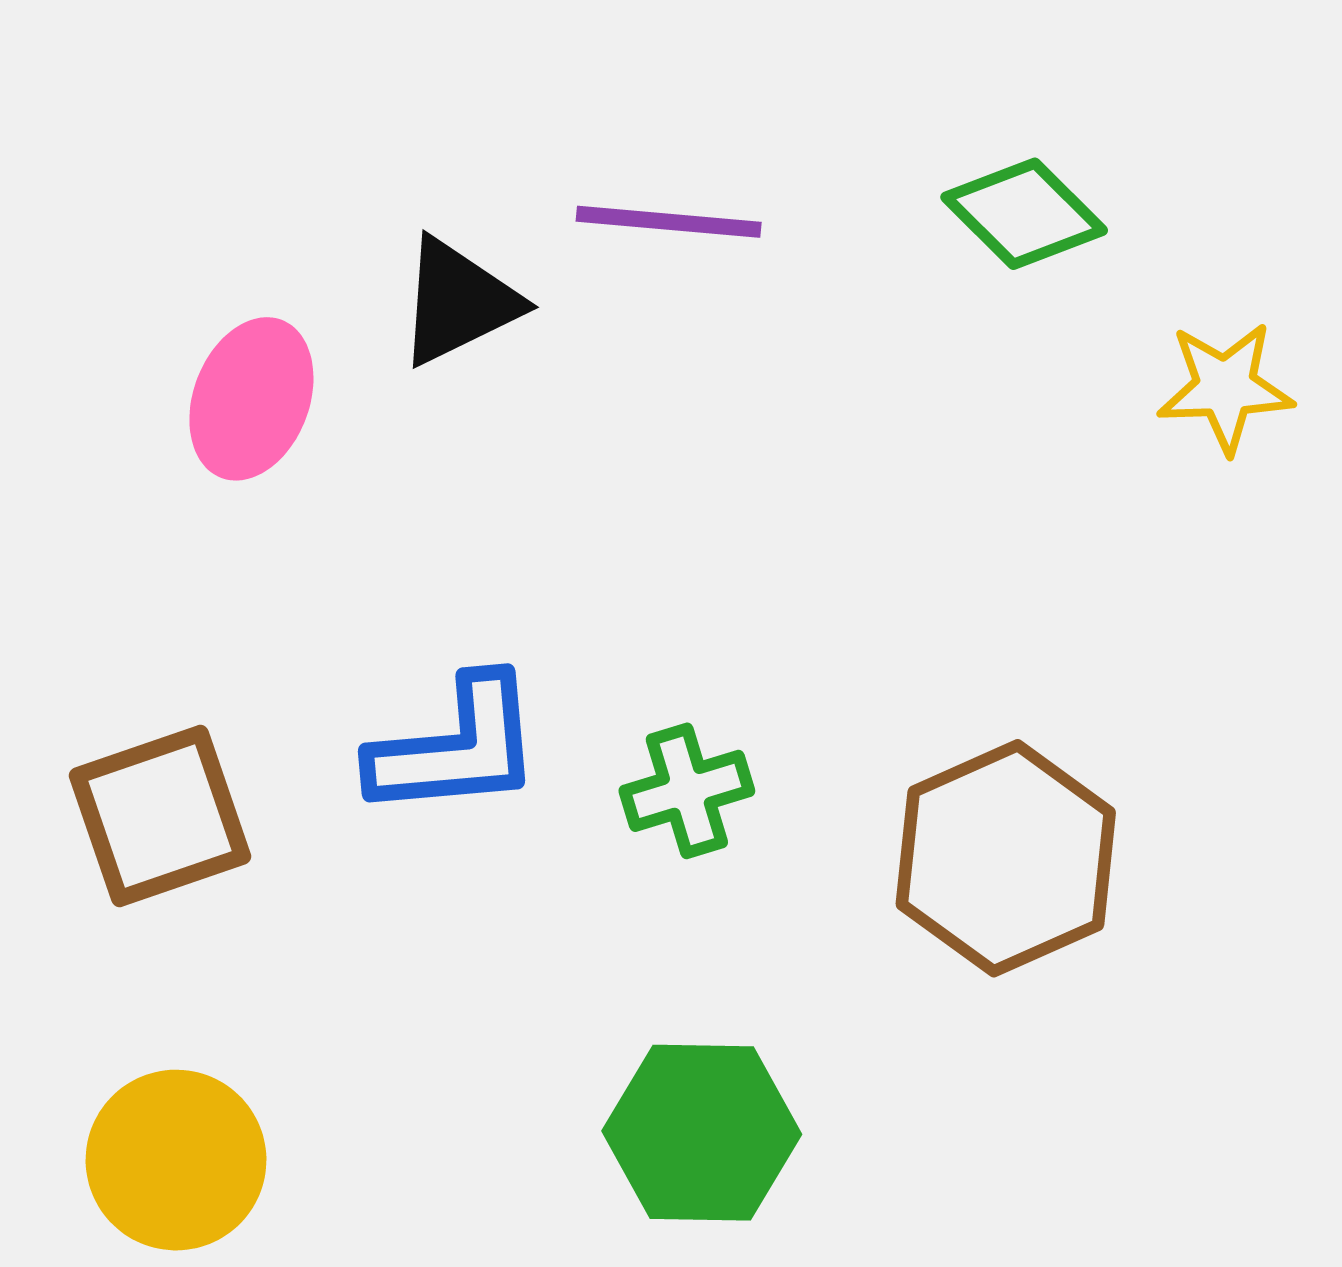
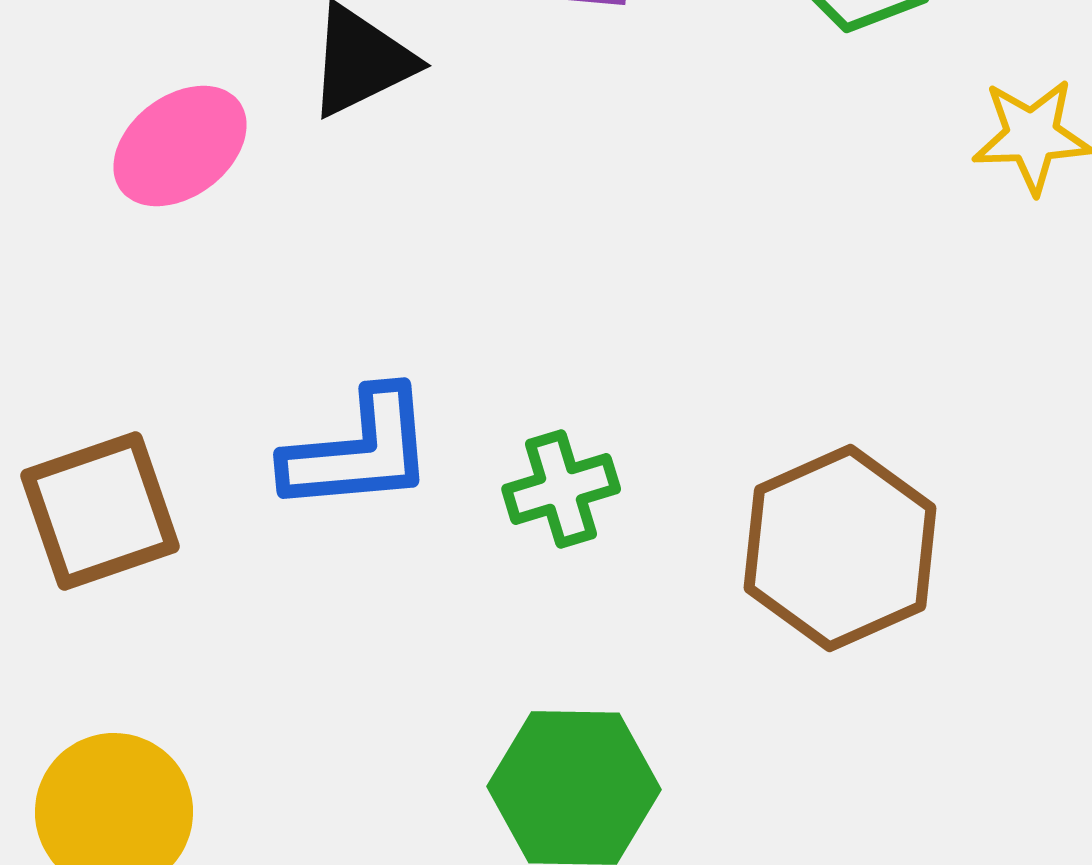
pink ellipse: (251, 399) -> (180, 146), turned 32

